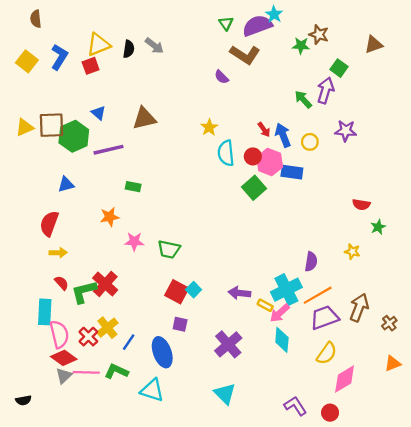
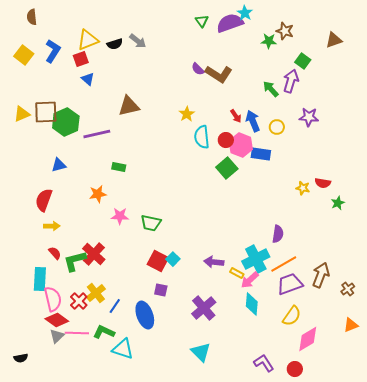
black semicircle: (129, 49) -> (115, 44), turned 63
brown L-shape: (245, 55) -> (219, 74), moved
blue triangle: (98, 113) -> (88, 79), moved
yellow star: (352, 252) -> (303, 188), moved
cyan triangle: (152, 390) -> (123, 349), moved

